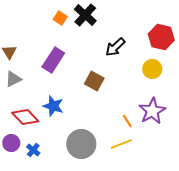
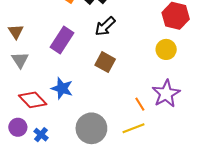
black arrow: (115, 47) -> (105, 26), moved
gray triangle: (13, 79) -> (20, 60), turned -36

